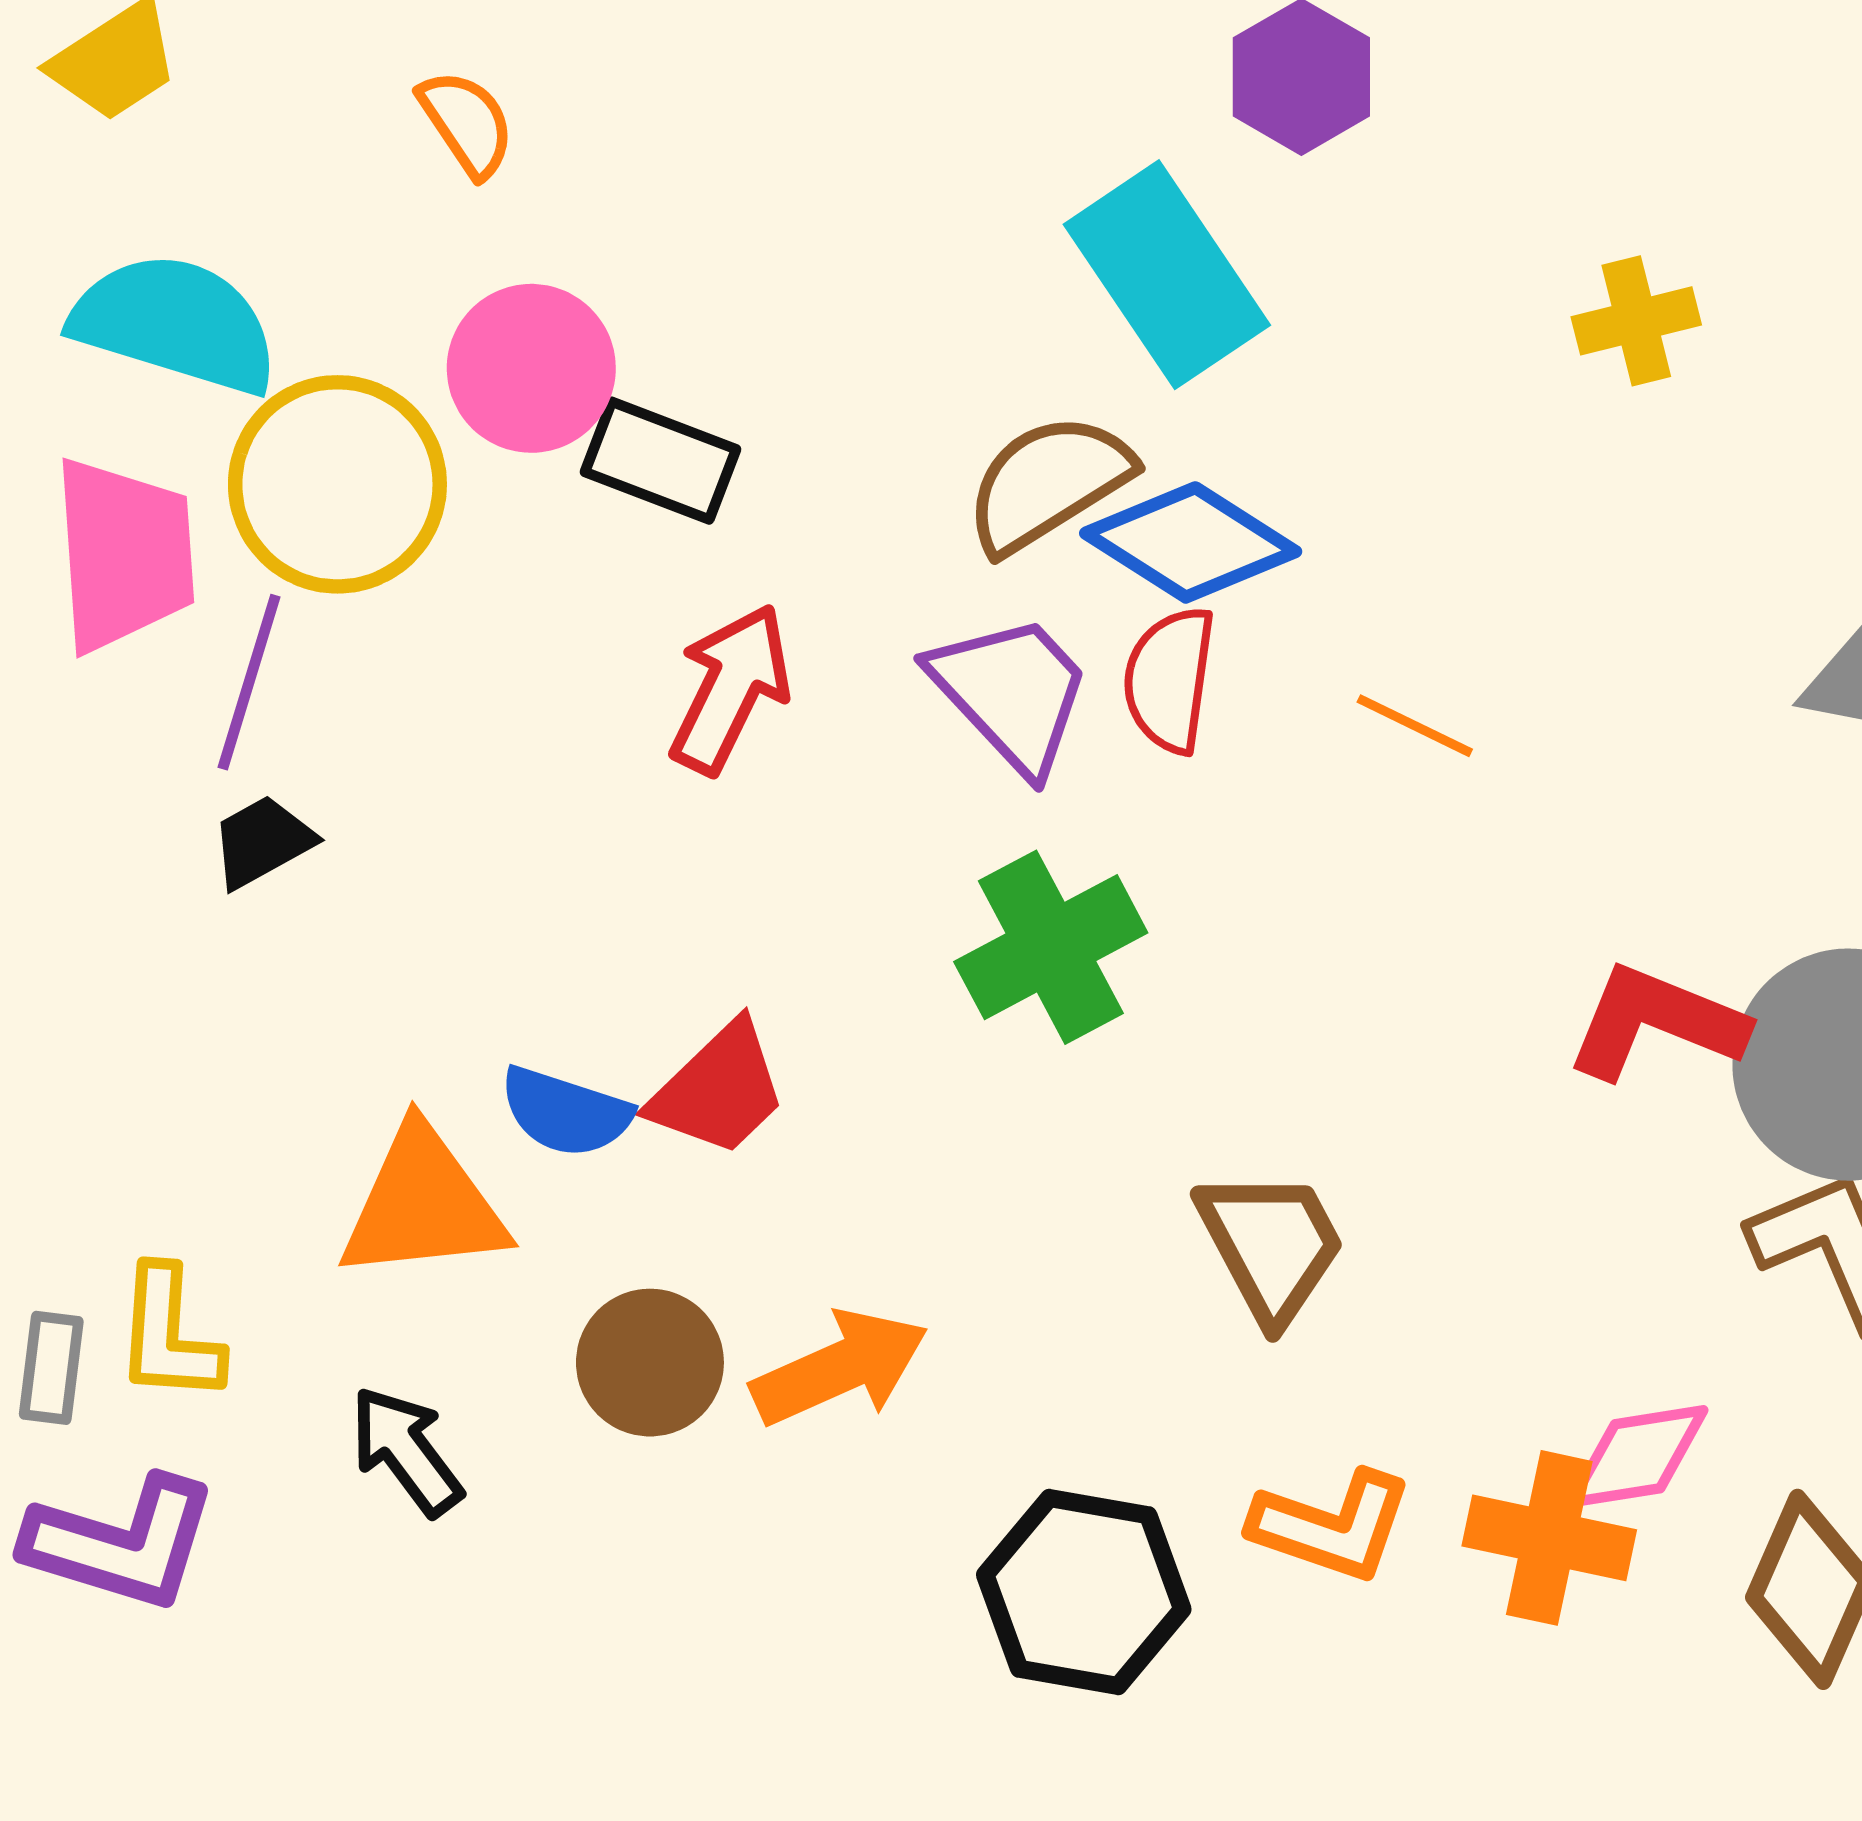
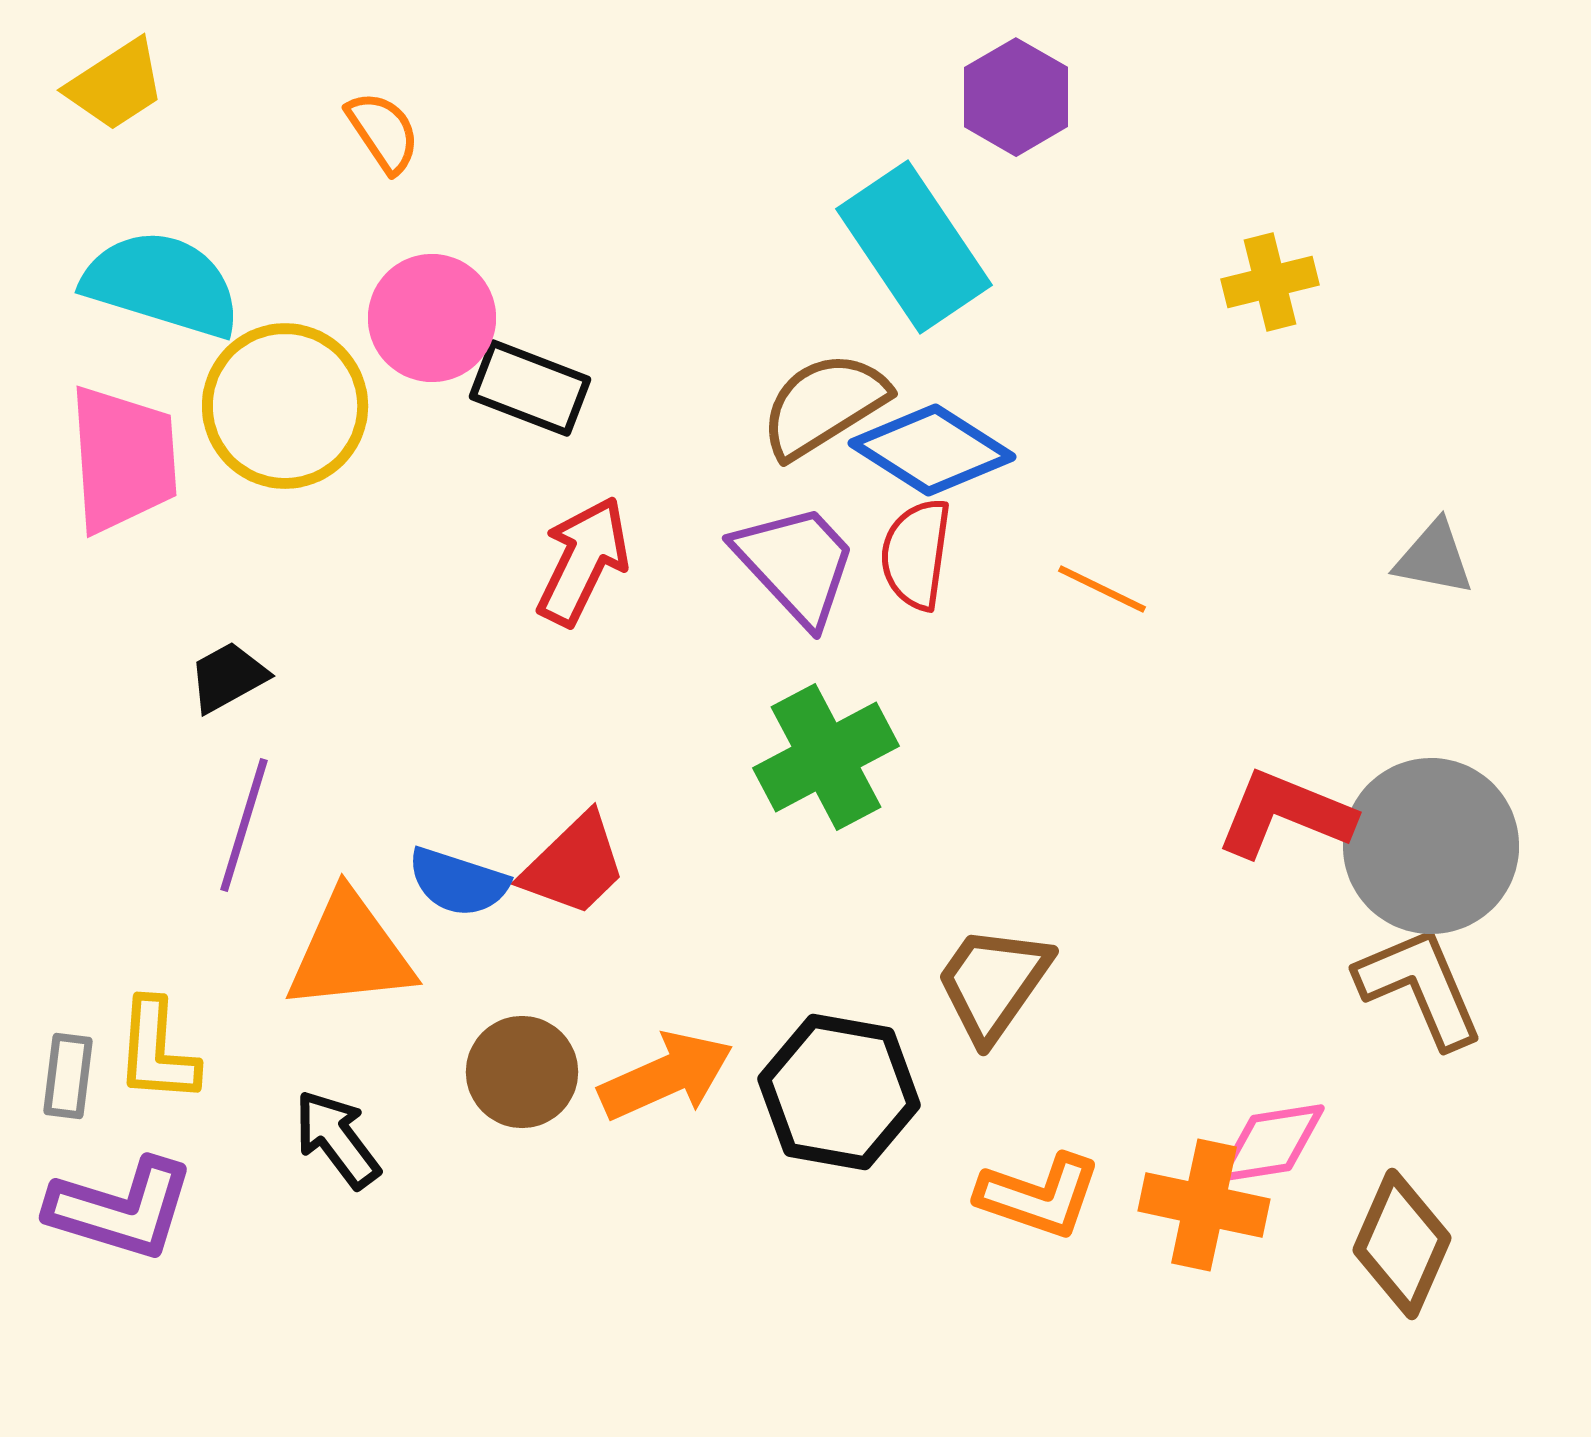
purple line: (249, 682) -> (244, 825), moved
brown trapezoid: (1271, 1245) -> (993, 983), turned -117
black hexagon: (1084, 1592) -> (839, 1092), moved

